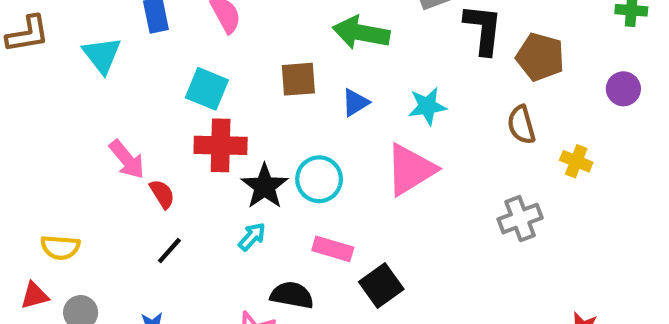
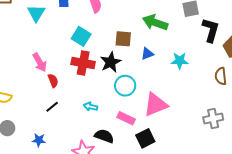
pink triangle: (411, 170) -> (156, 105), moved
black star: (265, 186) -> (111, 62), moved
cyan arrow: (252, 237) -> (91, 107), turned -128

